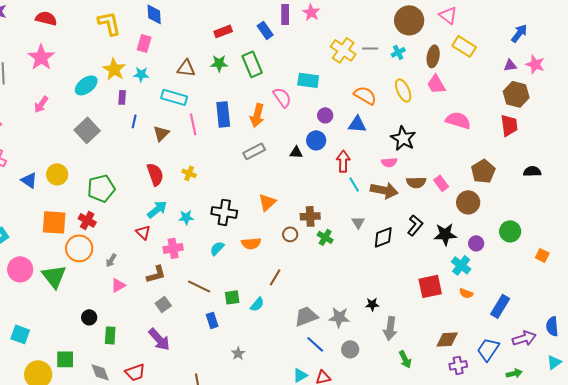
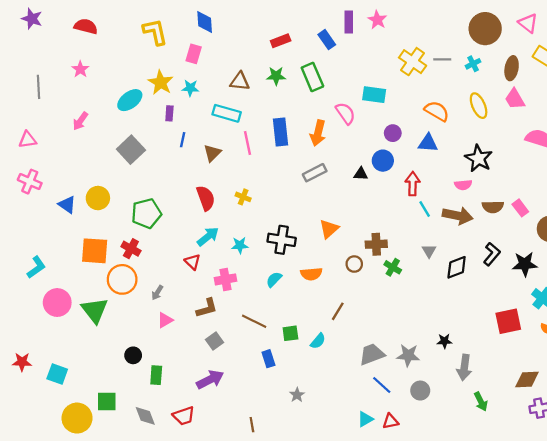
pink star: (41, 57) -> (80, 69), size x0.6
purple arrow: (159, 339) -> (210, 380), turned -75

